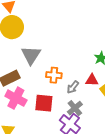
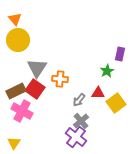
orange cross: (54, 75) -> (60, 79), moved
red square: (44, 103) -> (35, 89), moved, turned 30

